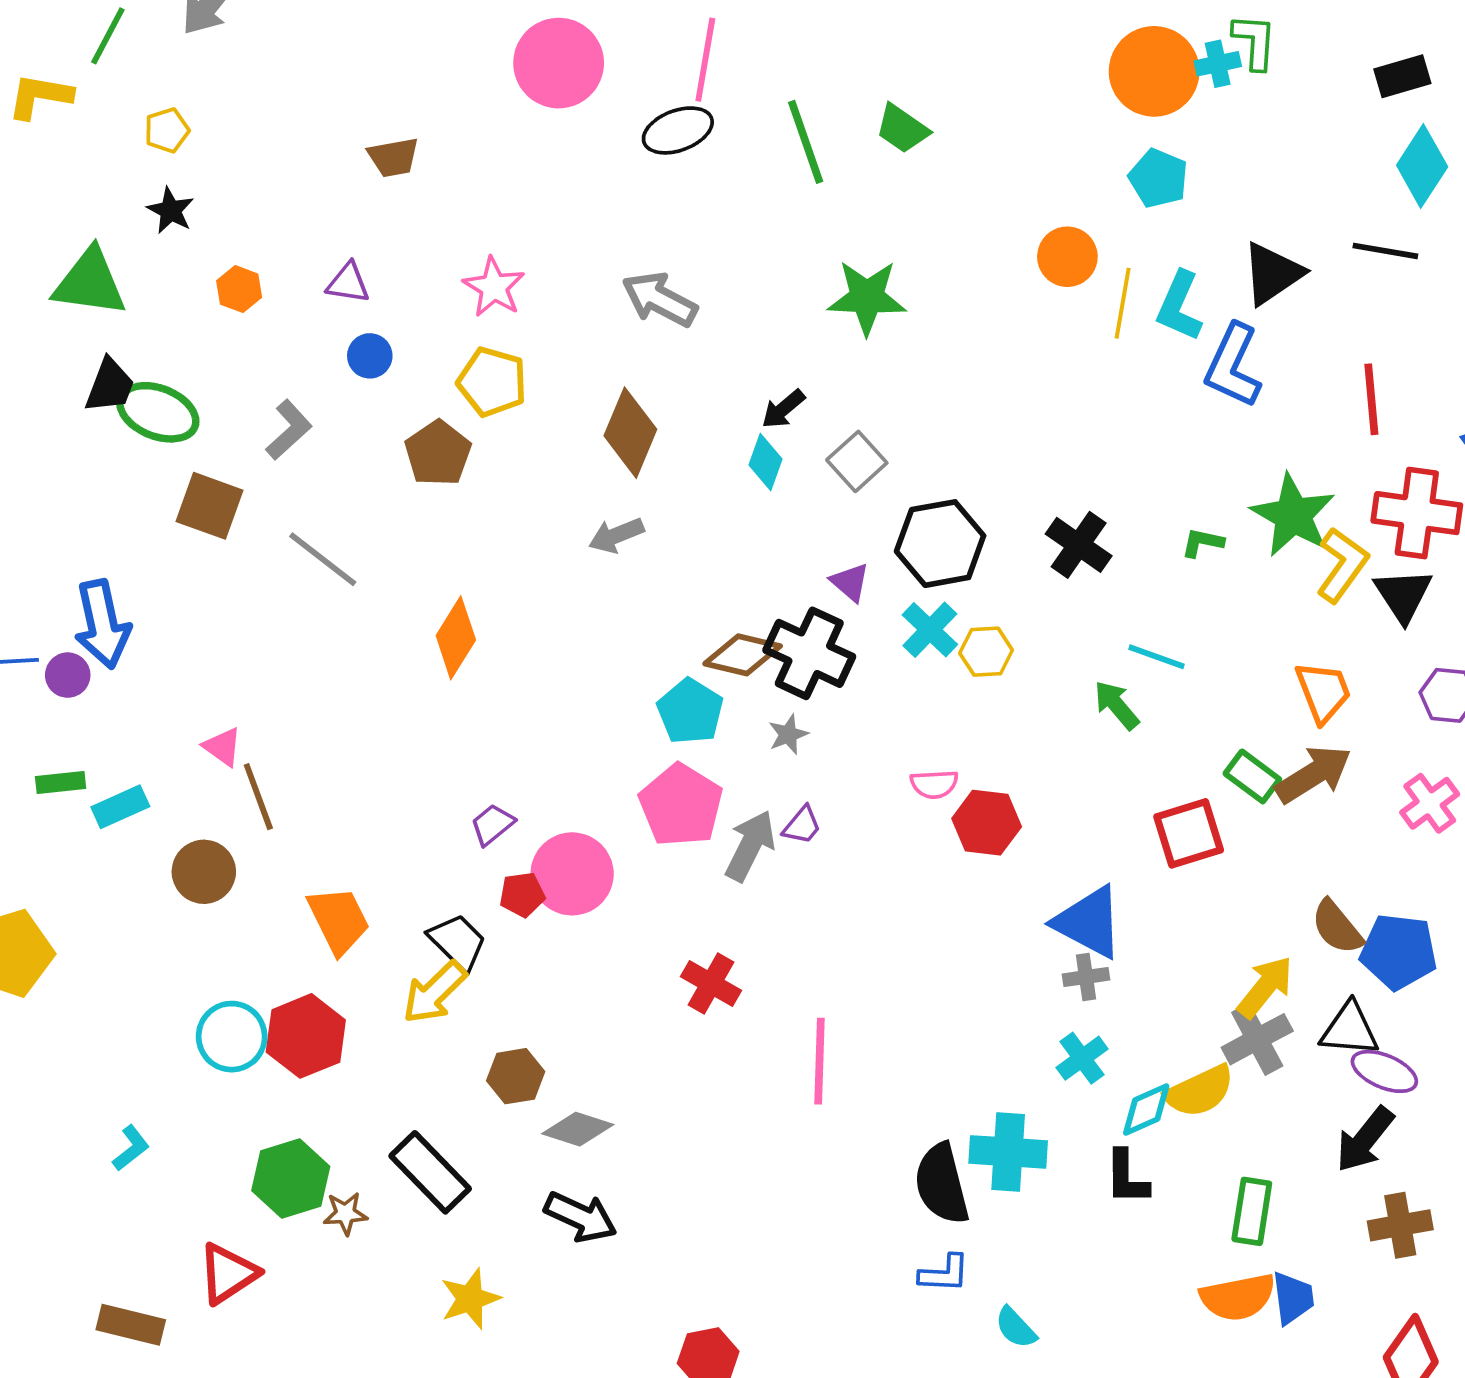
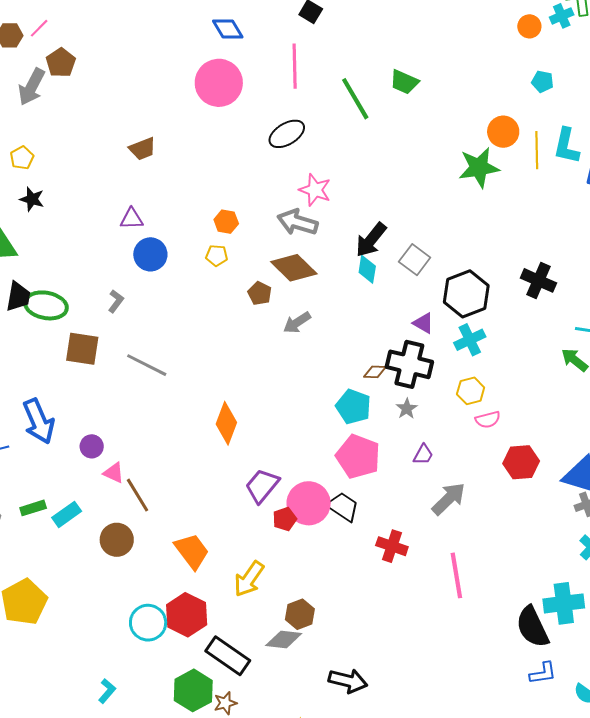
orange circle: (1154, 71) -> (529, 26), size x0.5
black ellipse: (678, 130) -> (287, 134), moved
cyan pentagon: (1158, 178) -> (543, 82), size x0.7
pink star: (494, 287) -> (315, 190), moved
orange hexagon: (239, 289) -> (226, 222), moved
green star: (867, 297) -> (479, 168), moved
gray arrow: (660, 299) -> (297, 222), moved
blue circle: (370, 356) -> (150, 254), size x1.4
yellow pentagon: (492, 382) -> (217, 255), size x0.6
black arrow: (783, 409) -> (371, 240), size x1.5
gray L-shape: (289, 430) -> (116, 301), size x0.7
brown diamond: (630, 433) -> (294, 268), turned -57
brown pentagon: (438, 453) -> (260, 293), moved, size x0.7
cyan cross: (930, 630) -> (470, 340), turned 32
orange diamond: (456, 638) -> (226, 423), moved
yellow hexagon: (986, 652) -> (471, 391), moved
brown diamond: (743, 655) -> (375, 372), size x0.6
purple circle: (68, 675) -> (92, 446), moved
red hexagon: (987, 823) -> (521, 462), moved
purple trapezoid: (492, 825) -> (262, 486), size x1.5
gray arrow: (750, 846) -> (449, 499), moved, turned 30
black trapezoid: (458, 942) -> (343, 507), moved
gray diamond: (578, 1129) -> (284, 640), moved
black rectangle: (430, 1172) -> (228, 656), moved

